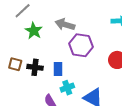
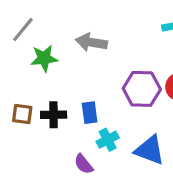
green star: (34, 31) -> (44, 58), turned -30
purple hexagon: (81, 45) -> (142, 89), moved

